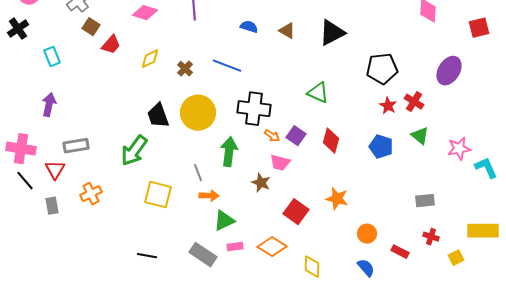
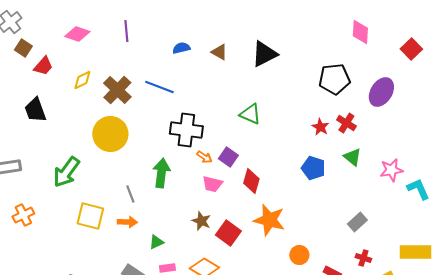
blue semicircle: (249, 27) -> (181, 48), turned -30
red square: (479, 28) -> (411, 49), turned -30
brown cross: (185, 69) -> (117, 90), size x1.8
black pentagon: (382, 69) -> (334, 79), moved
yellow circle: (198, 113) -> (110, 134), moved
black trapezoid: (158, 116) -> (35, 110), moved
red diamond: (331, 141) -> (251, 181), moved
brown star: (261, 183) -> (201, 221), moved
orange arrow: (209, 196) -> (127, 222), moved
orange star: (337, 199) -> (269, 220), size x1.4
gray rectangle: (425, 201) -> (357, 222), turned -36
green triangle: (224, 221) -> (156, 242), size x0.7

